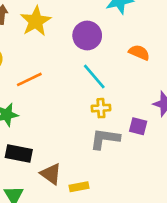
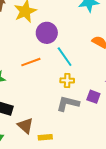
purple circle: (87, 36) -> (47, 33), moved
orange line: (29, 79) -> (31, 62), moved

